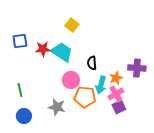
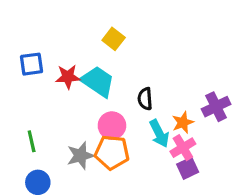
purple cross: (137, 68) -> (216, 107), turned -30
cyan arrow: (101, 85) -> (159, 133), turned -42
orange pentagon: (85, 97) -> (112, 152), moved
gray star: (57, 107) -> (80, 156), moved, turned -30

